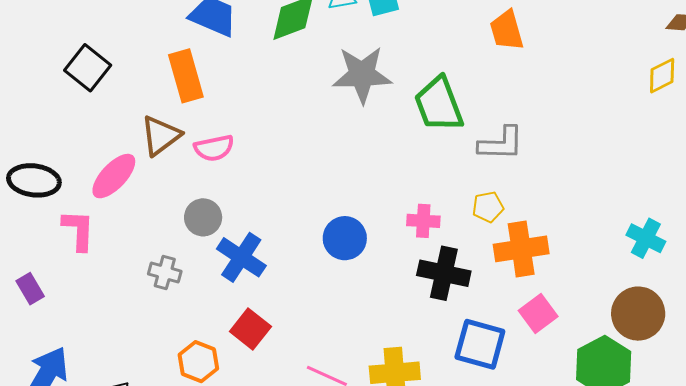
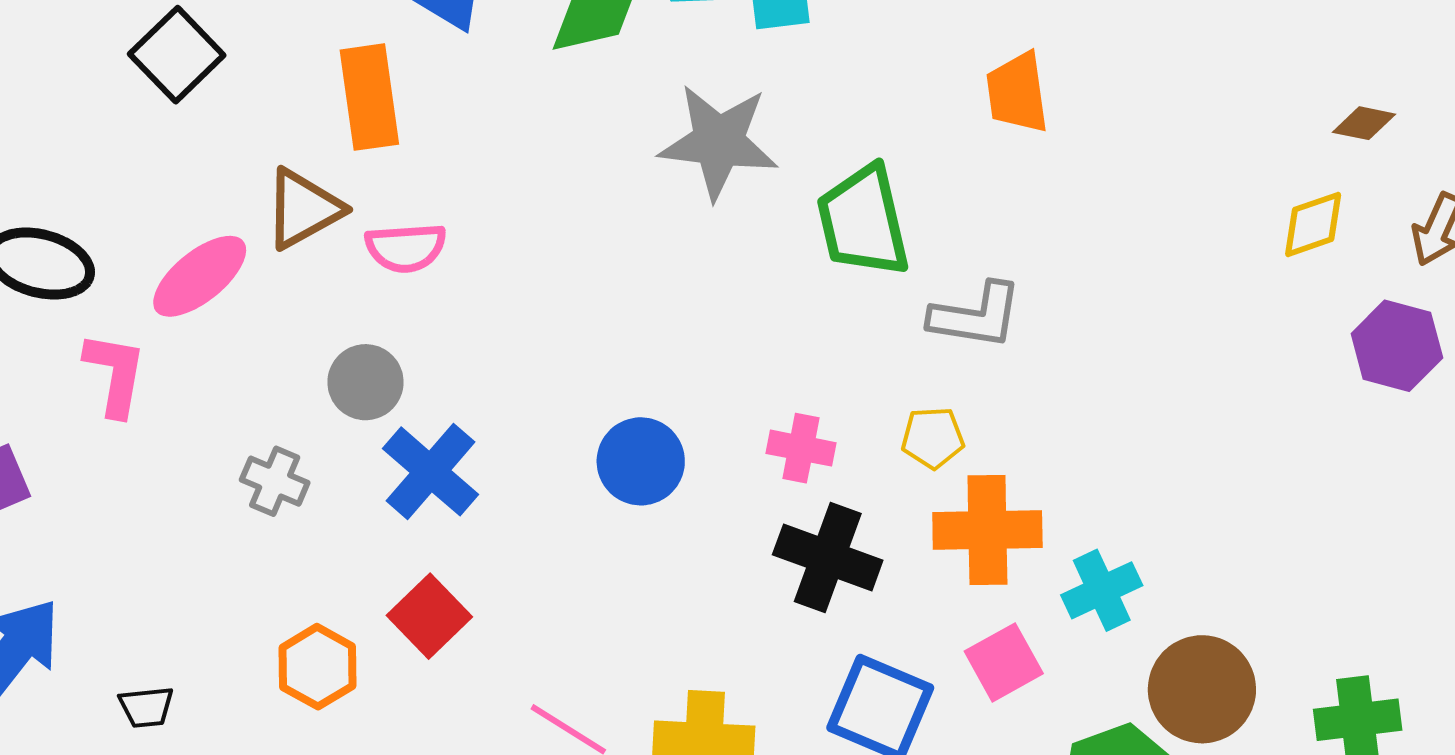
cyan cross: (646, 238) -> (1102, 590), moved, turned 30

